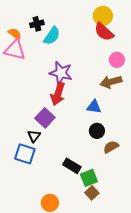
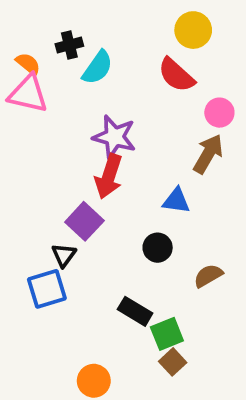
red semicircle: (104, 32) -> (176, 75), moved
brown arrow: (111, 82) -> (208, 154), turned 135
black circle: (97, 131) -> (158, 248), moved
blue square: (25, 154) -> (47, 289), turned -35

